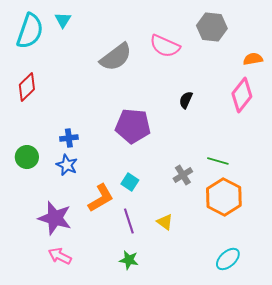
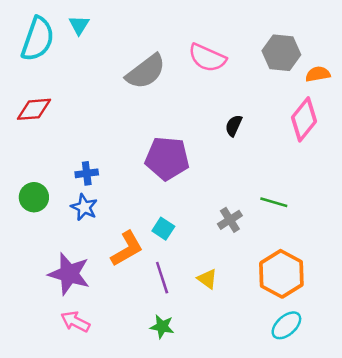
gray hexagon: (212, 27) -> (281, 53), moved
red diamond: (27, 87) -> (34, 109), turned 40
orange hexagon: (224, 197) -> (281, 274), moved

